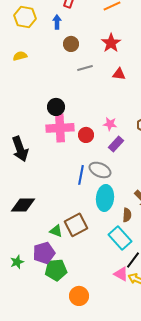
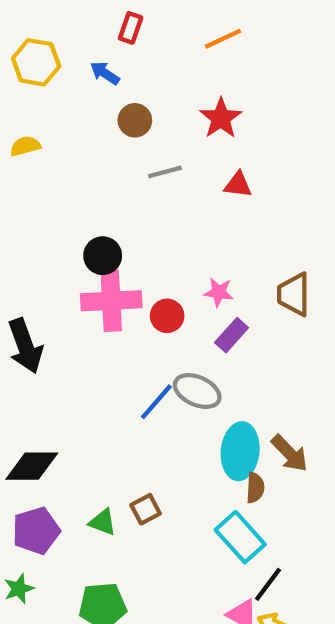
blue arrow: (57, 22) -> (105, 73), turned -56
blue line: (81, 175) -> (156, 402), turned 30
cyan ellipse: (105, 198) -> (240, 451), moved
brown square: (76, 225) -> (146, 509), size x0.6
purple pentagon: (44, 253) -> (36, 531), moved

